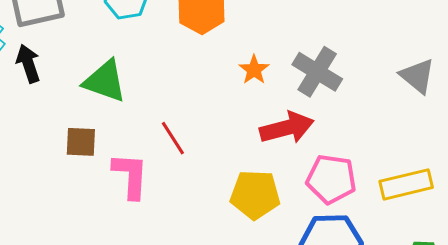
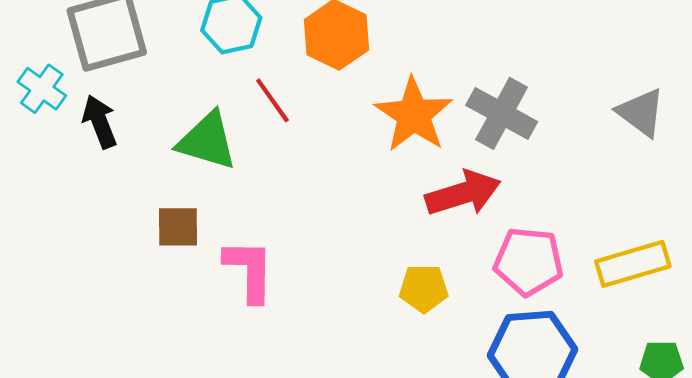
orange star: (254, 70) -> (414, 115), size x1.8
red line: (173, 138) -> (272, 100), moved
yellow pentagon: (255, 195) -> (424, 288), size x0.7

